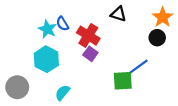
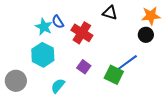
orange star: (163, 17) -> (151, 16), turned 30
purple square: (90, 54) -> (84, 67), moved
green square: (123, 81) -> (114, 75), turned 30

